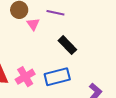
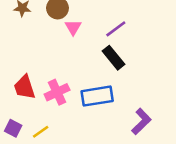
purple line: (55, 13) -> (116, 29), moved, turned -54

